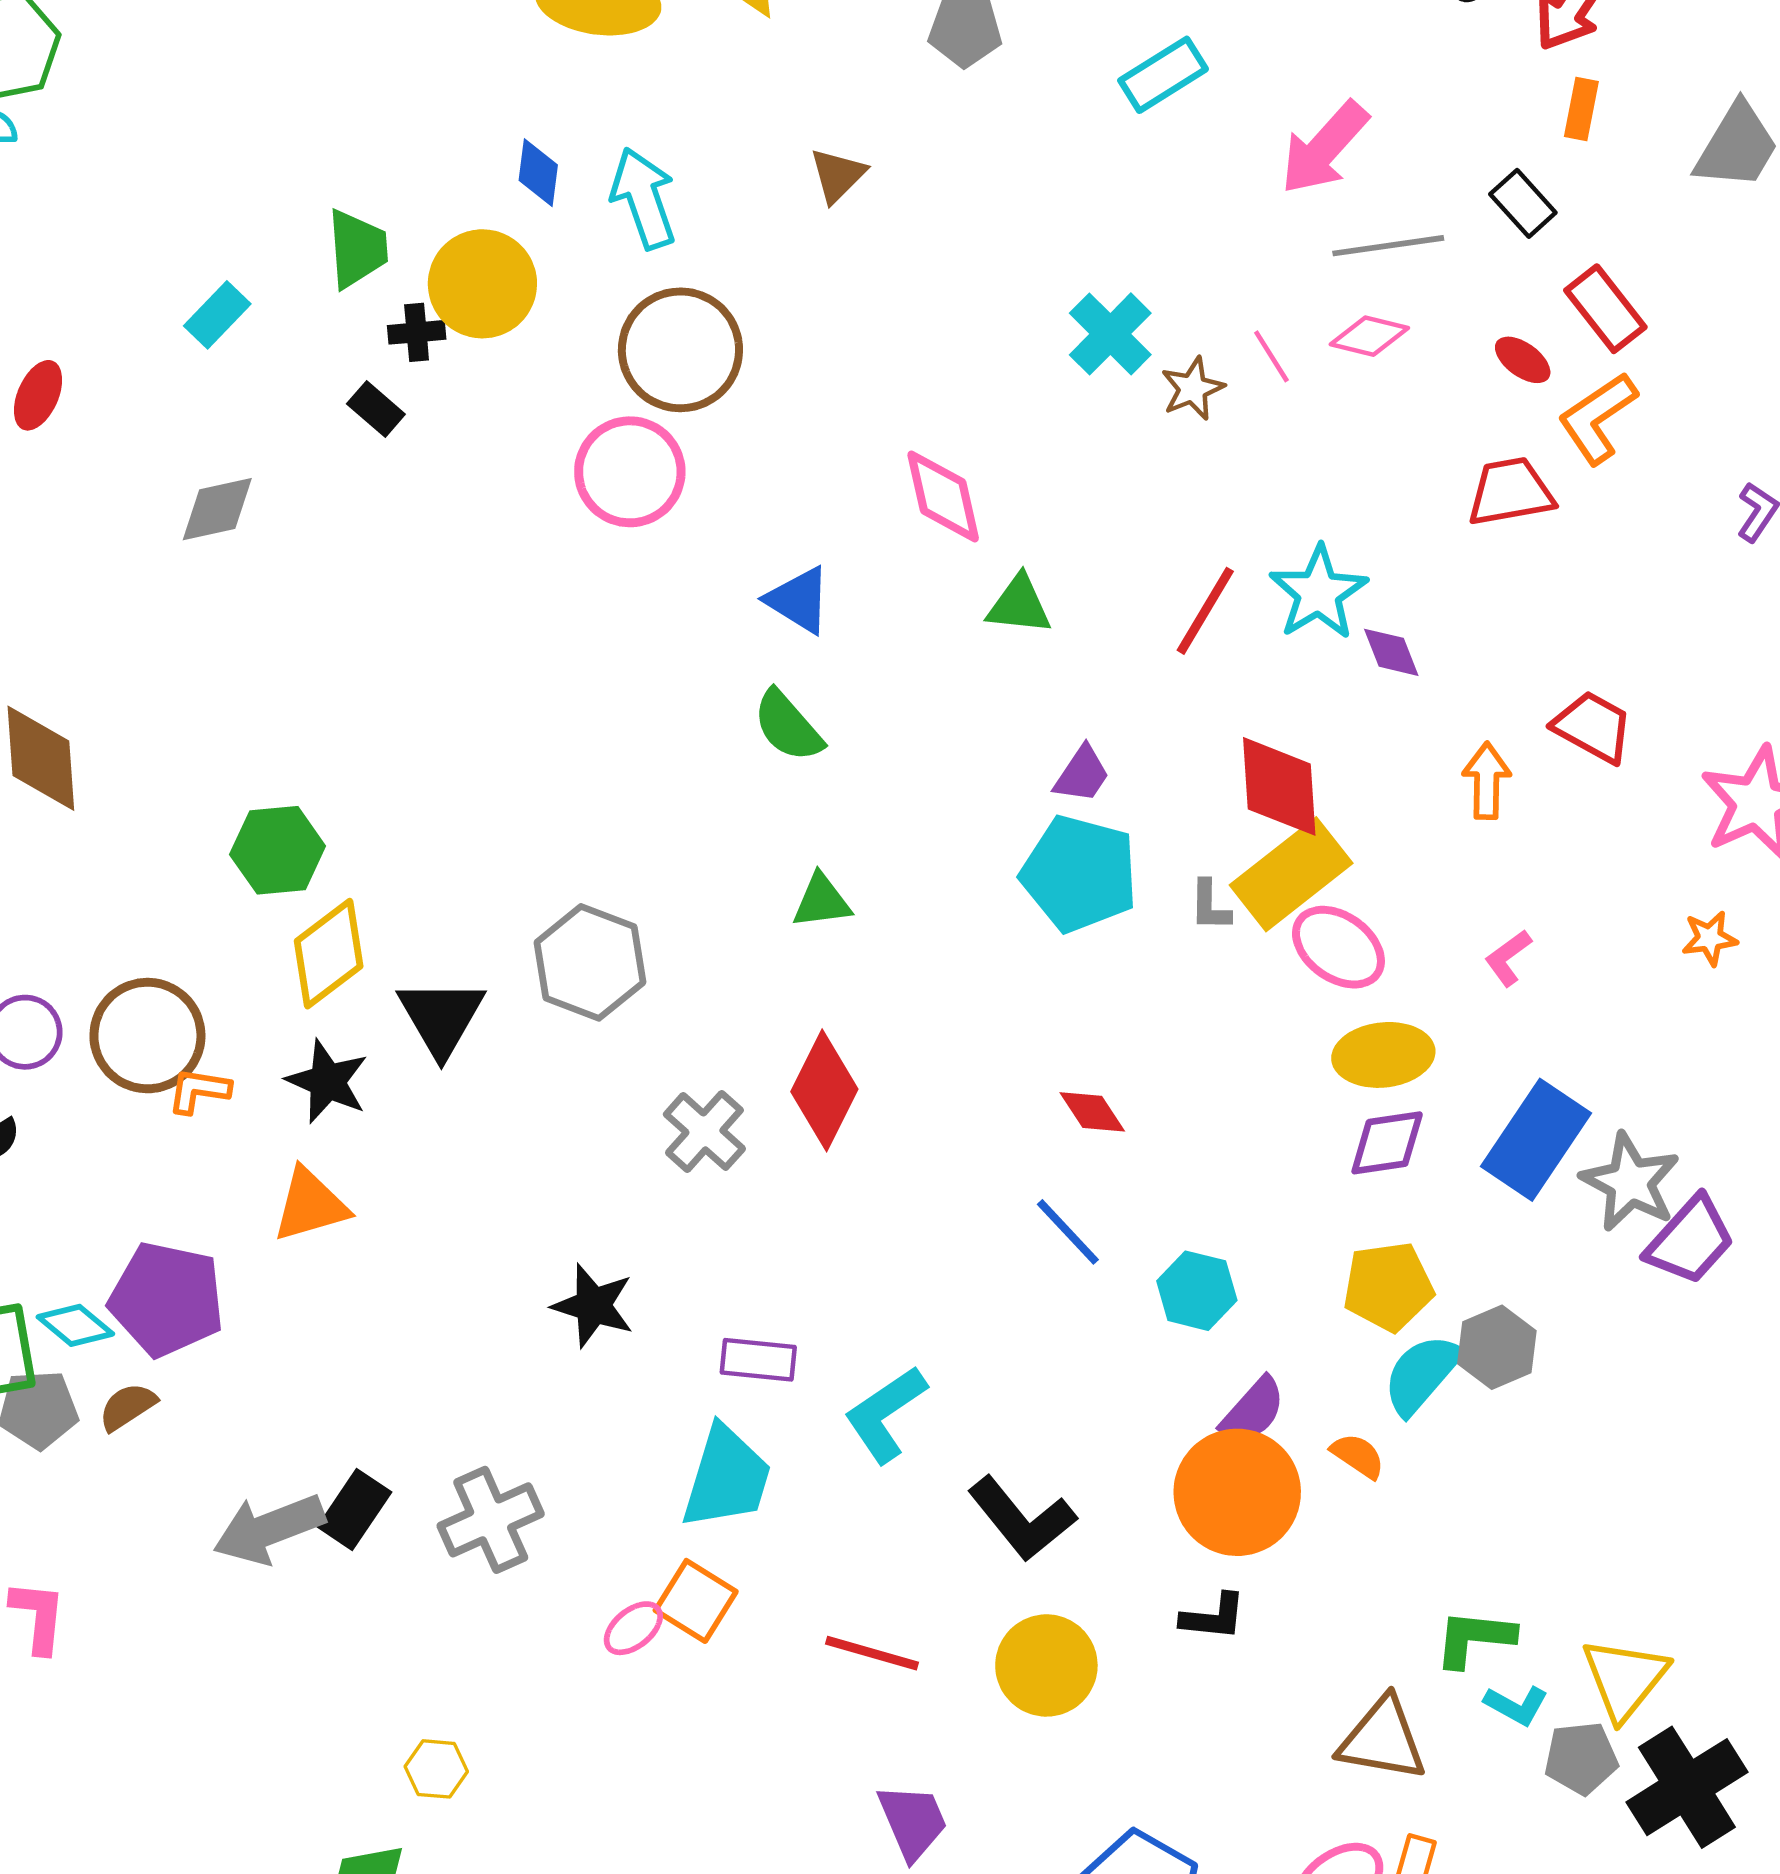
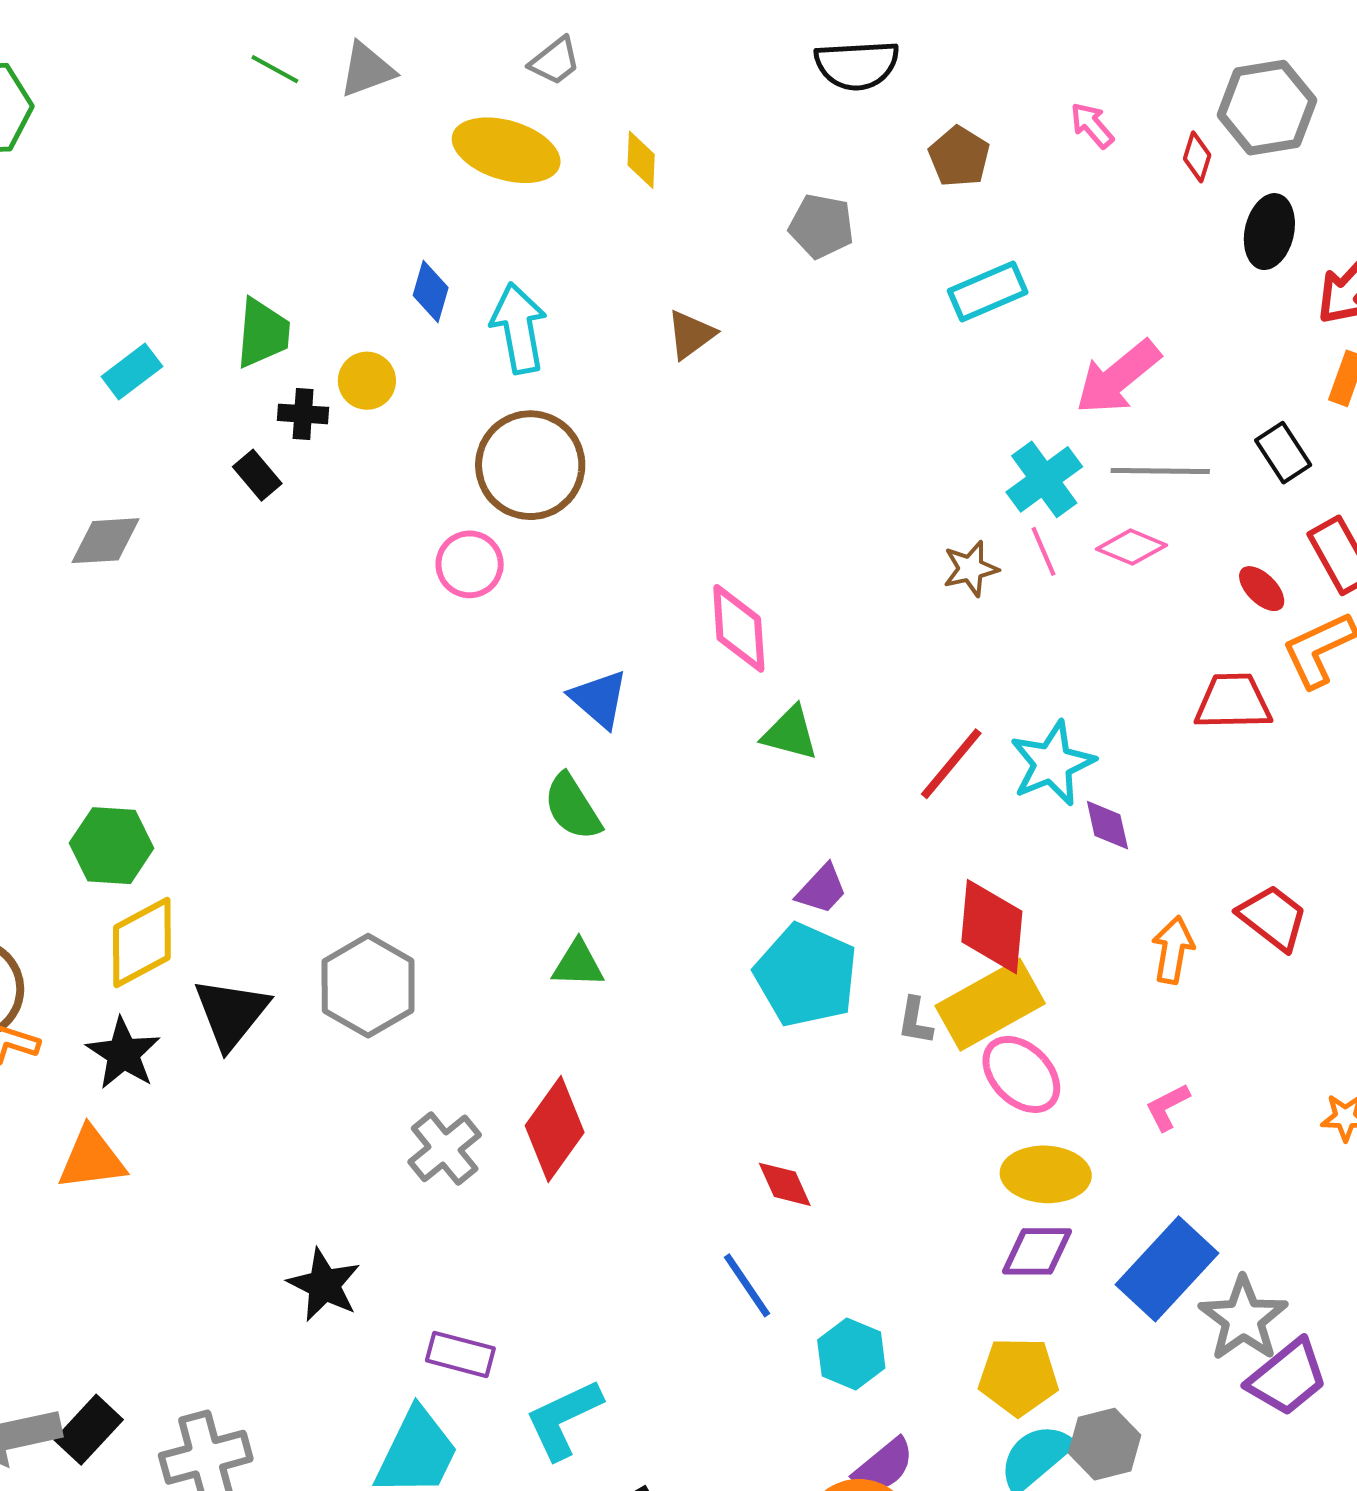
yellow circle: (482, 284) -> (367, 381), size x0.6
cyan cross: (1110, 334) -> (1044, 479), moved
pink circle: (630, 472) -> (470, 564), size x0.7

